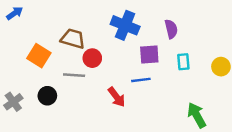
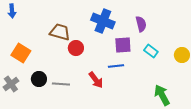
blue arrow: (15, 13) -> (12, 11), turned 120
orange square: (39, 56) -> (21, 53), moved
cyan rectangle: (183, 62) -> (151, 51), turned -48
gray line: (74, 75) -> (61, 84), moved

